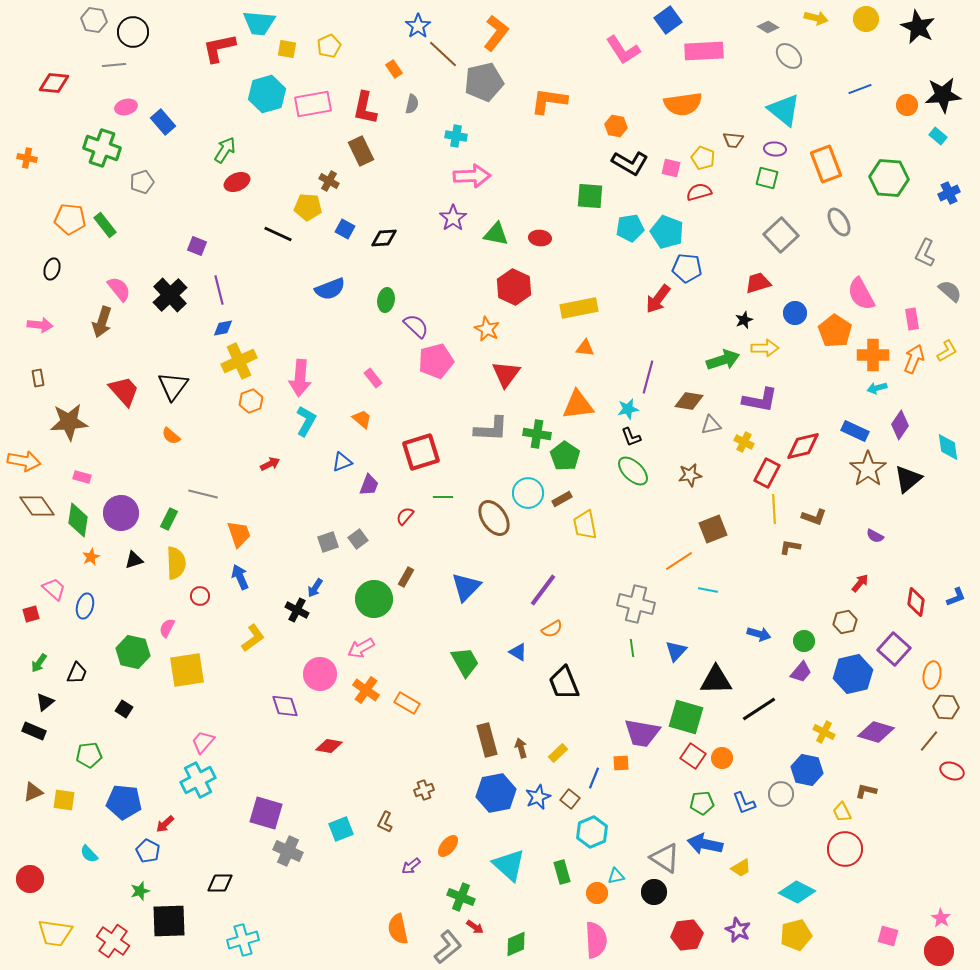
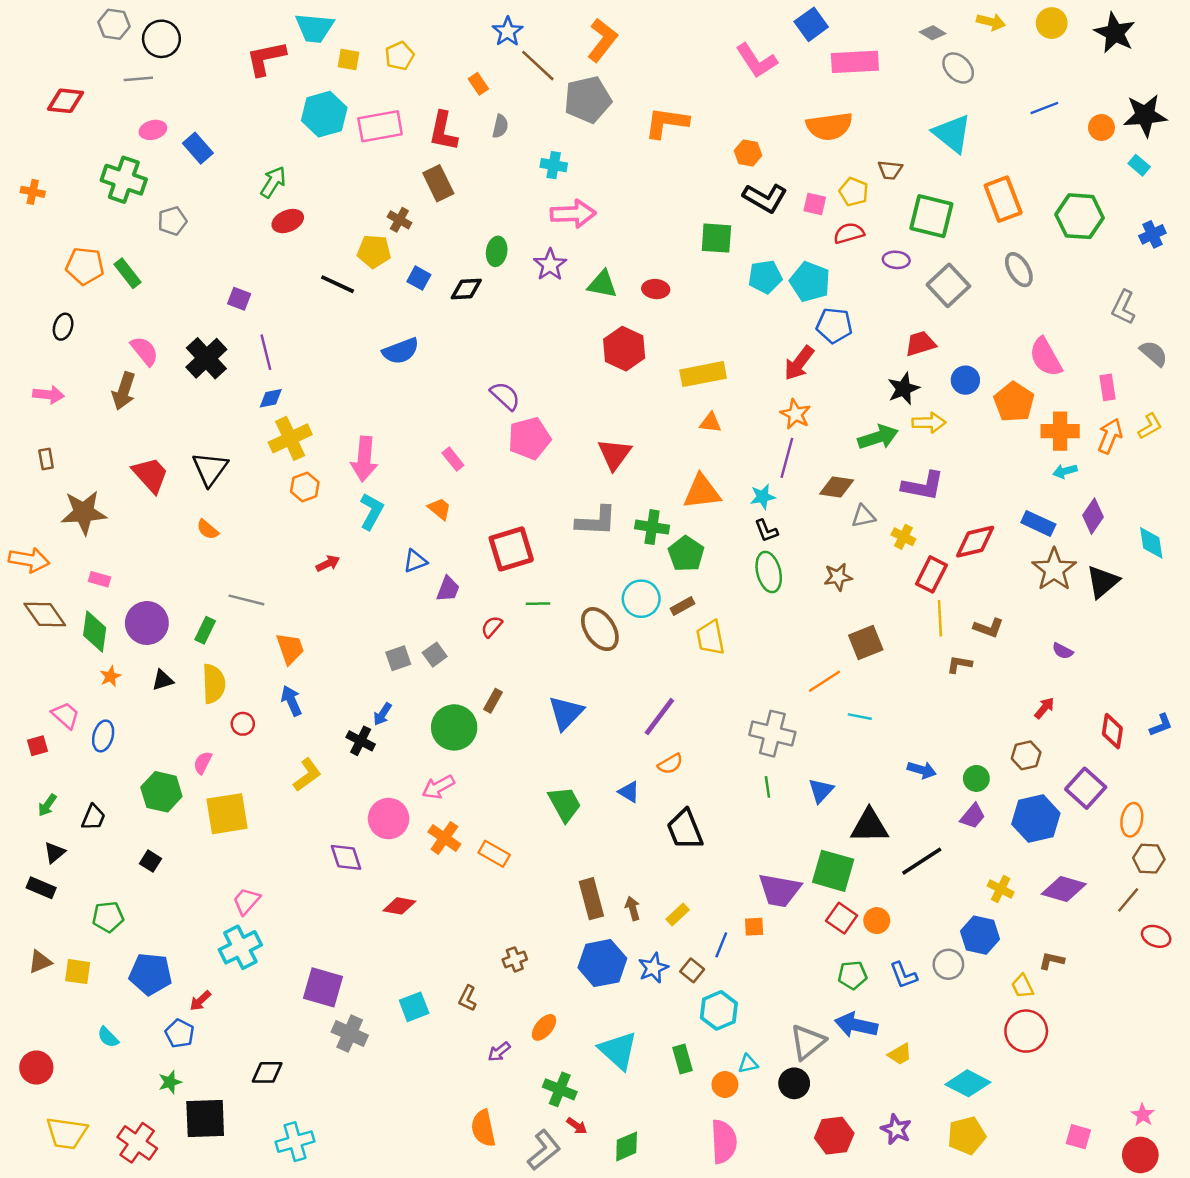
purple ellipse: (775, 149) -> (896, 260), moved
green square: (767, 178) -> (931, 216), size x1.6
green ellipse: (386, 300) -> (497, 251), moved
black star: (744, 320) -> (903, 389), size x1.5
orange star: (487, 329) -> (795, 414), moved
green ellipse: (633, 471) -> (769, 572), turned 32
gray triangle: (665, 858) -> (808, 1042), turned 48

